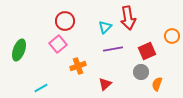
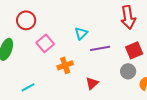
red arrow: (128, 18) -> (128, 17), moved
red circle: (65, 21) -> (26, 20), moved
cyan triangle: (105, 27) -> (81, 33), moved

